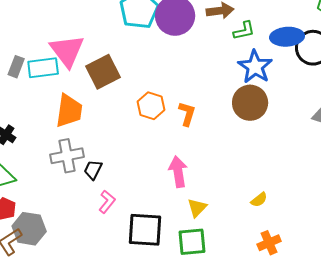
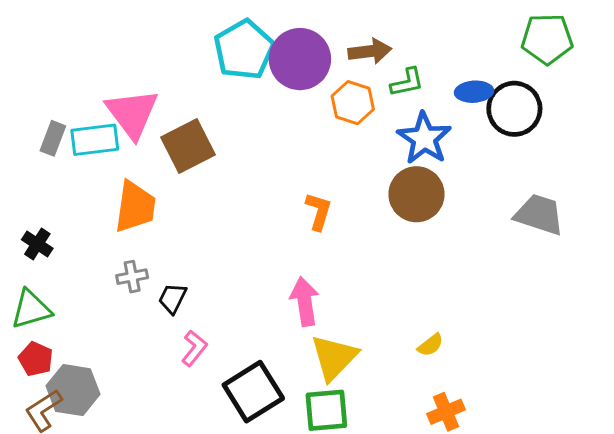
blue ellipse: (287, 37) -> (474, 92), size x0.7
orange hexagon: (151, 106) -> (353, 103), moved
gray cross: (67, 156) -> (132, 277), size x0.6
yellow triangle: (197, 208) -> (334, 357), size x1.6
black square: (145, 230) -> (253, 392), turned -36

